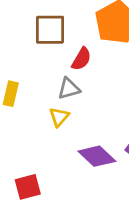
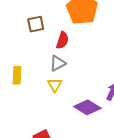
brown square: (50, 30) -> (36, 24), size x0.7

